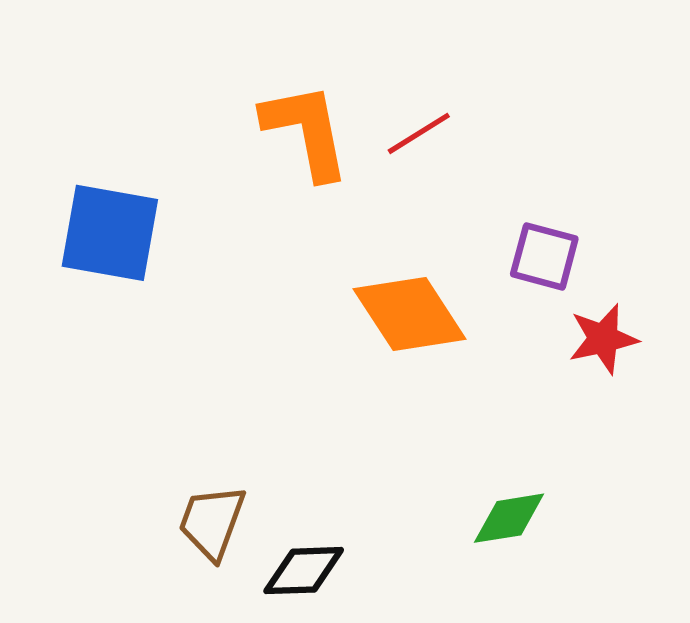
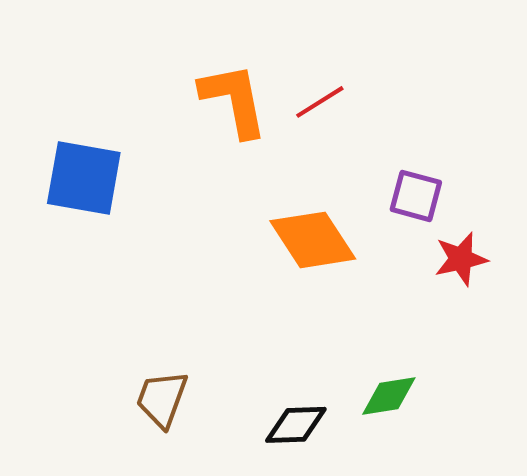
black diamond: (304, 571) -> (296, 425), moved

